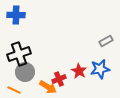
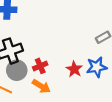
red cross: (59, 79) -> (40, 66), moved

